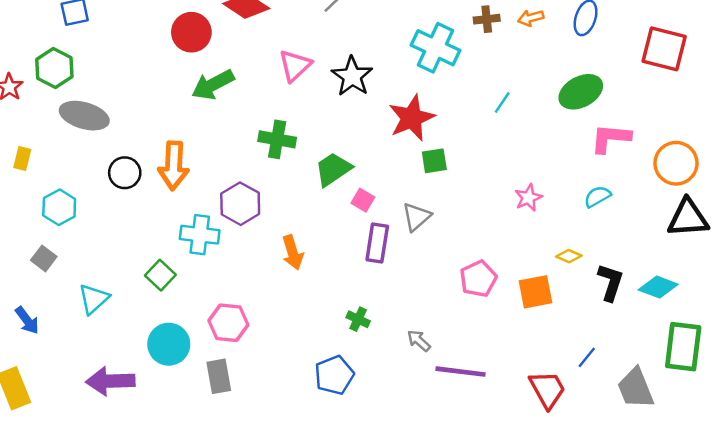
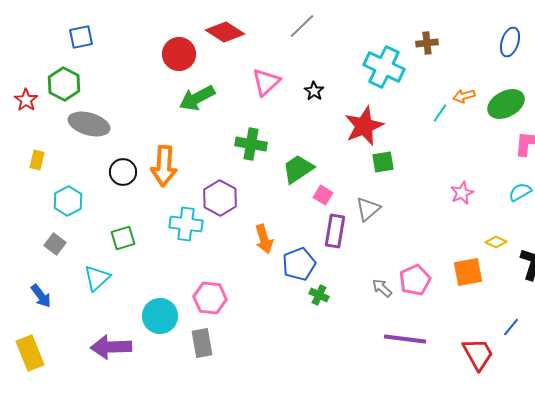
orange arrow: (531, 18) -> (464, 96), moved
black star: (352, 76) -> (314, 91), size x0.6
green square: (160, 275) -> (123, 238), moved, turned 30
pink pentagon: (478, 279) -> (415, 280), moved
gray arrow: (419, 341) -> (382, 288), moved
blue pentagon: (334, 375) -> (299, 264), moved

